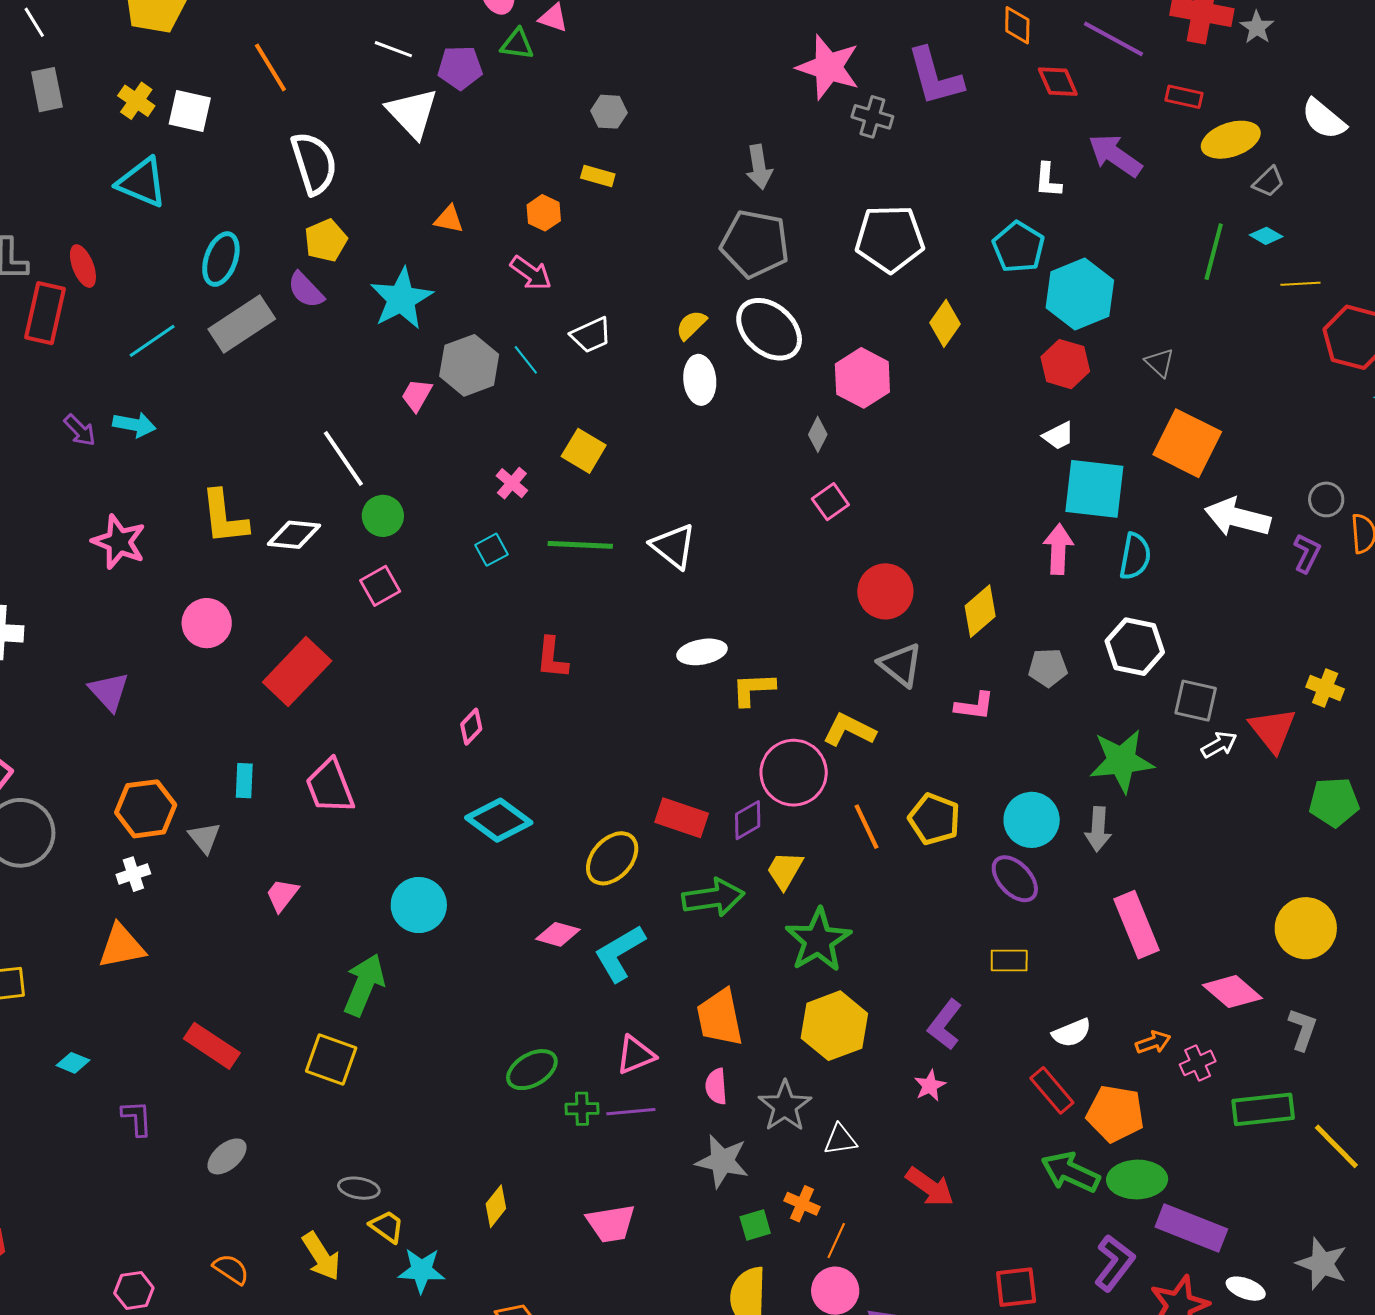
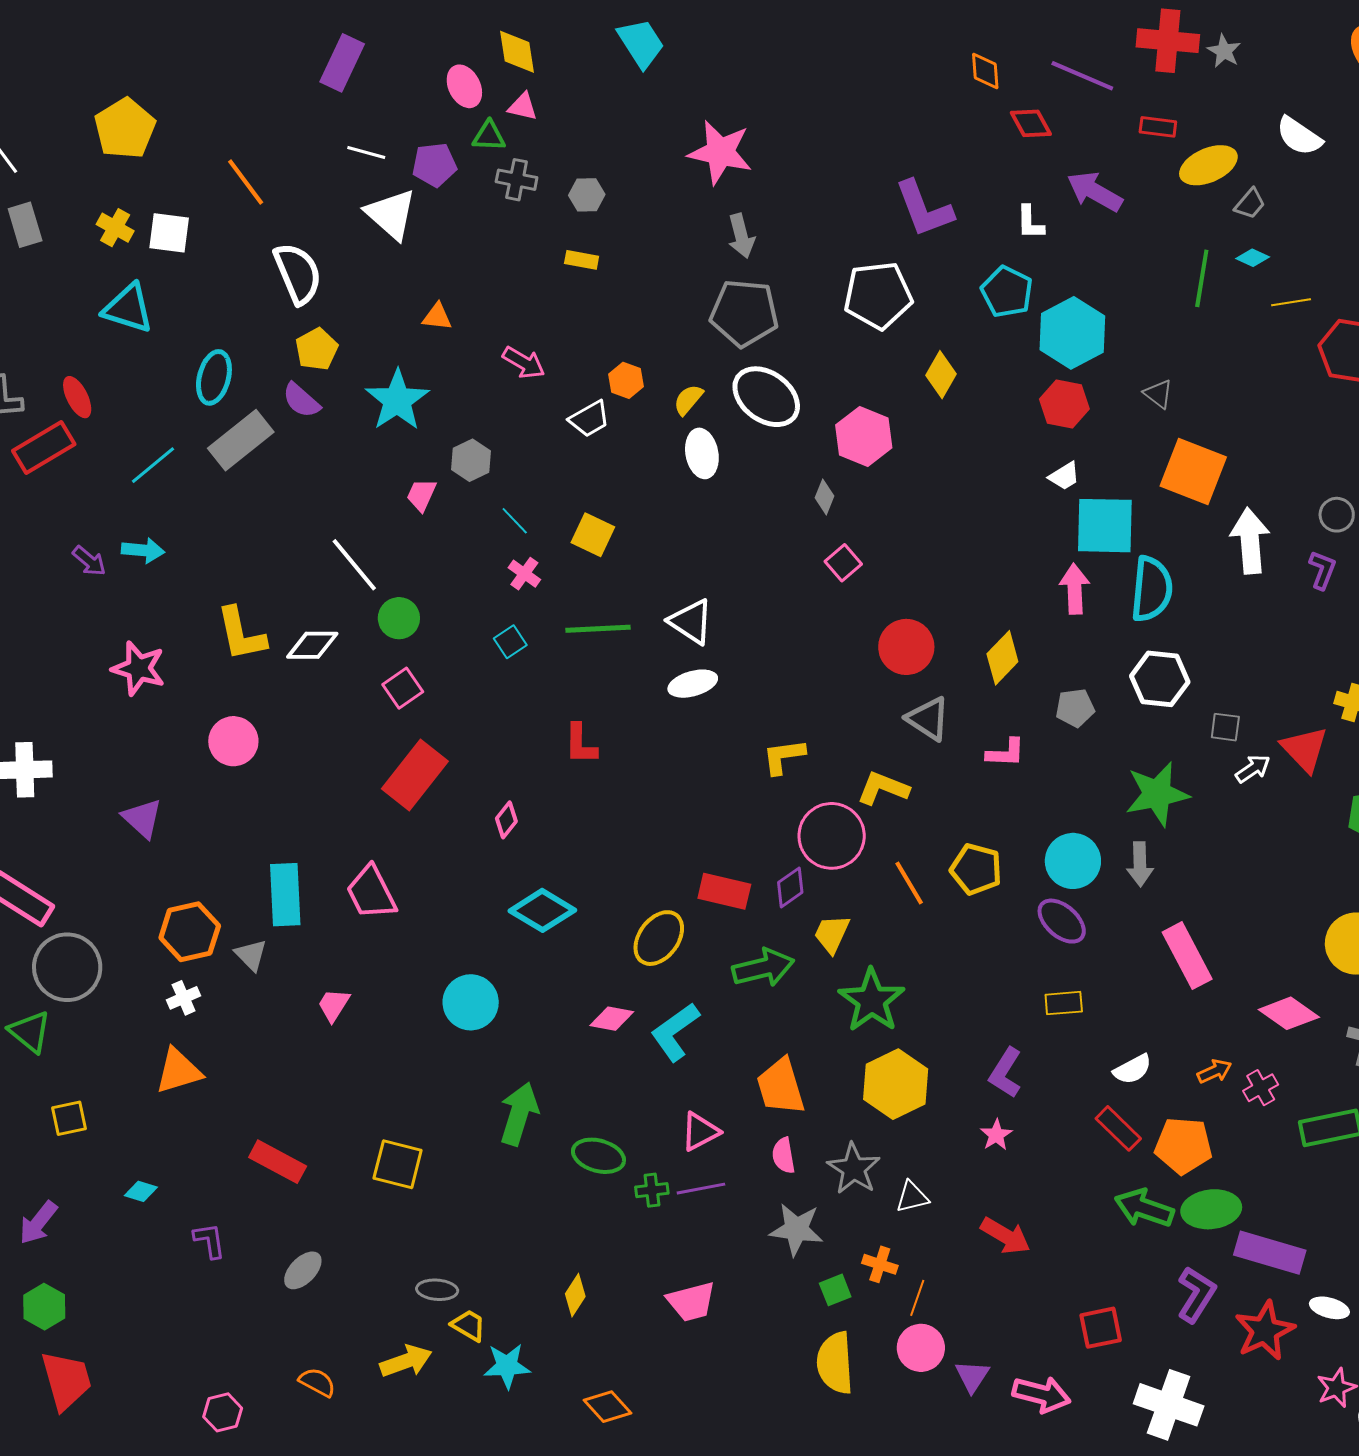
pink star: (828, 67) -> (720, 152), moved
purple L-shape: (935, 77) -> (924, 209), moved
gray cross: (872, 117) -> (517, 180), moved
orange hexagon: (544, 213) -> (626, 380), moved
red rectangle: (45, 313) -> (44, 447), turned 52
cyan line: (526, 360) -> (515, 521), moved
gray hexagon: (469, 365) -> (471, 460), size x0.7
white arrow: (1237, 517) -> (1250, 541), turned 76
cyan semicircle: (1135, 556) -> (1152, 589), size x1.4
white ellipse: (702, 652) -> (693, 684), moved
red rectangle: (297, 671) -> (415, 775), moved
gray square: (1196, 701) -> (1225, 727), size x0.7
cyan rectangle: (244, 781) -> (285, 895), size x1.8
green arrow: (364, 985) -> (519, 1114), moved
green ellipse: (532, 1070) -> (598, 1156), turned 51
yellow arrow: (321, 1256) -> (406, 1361), turned -72

